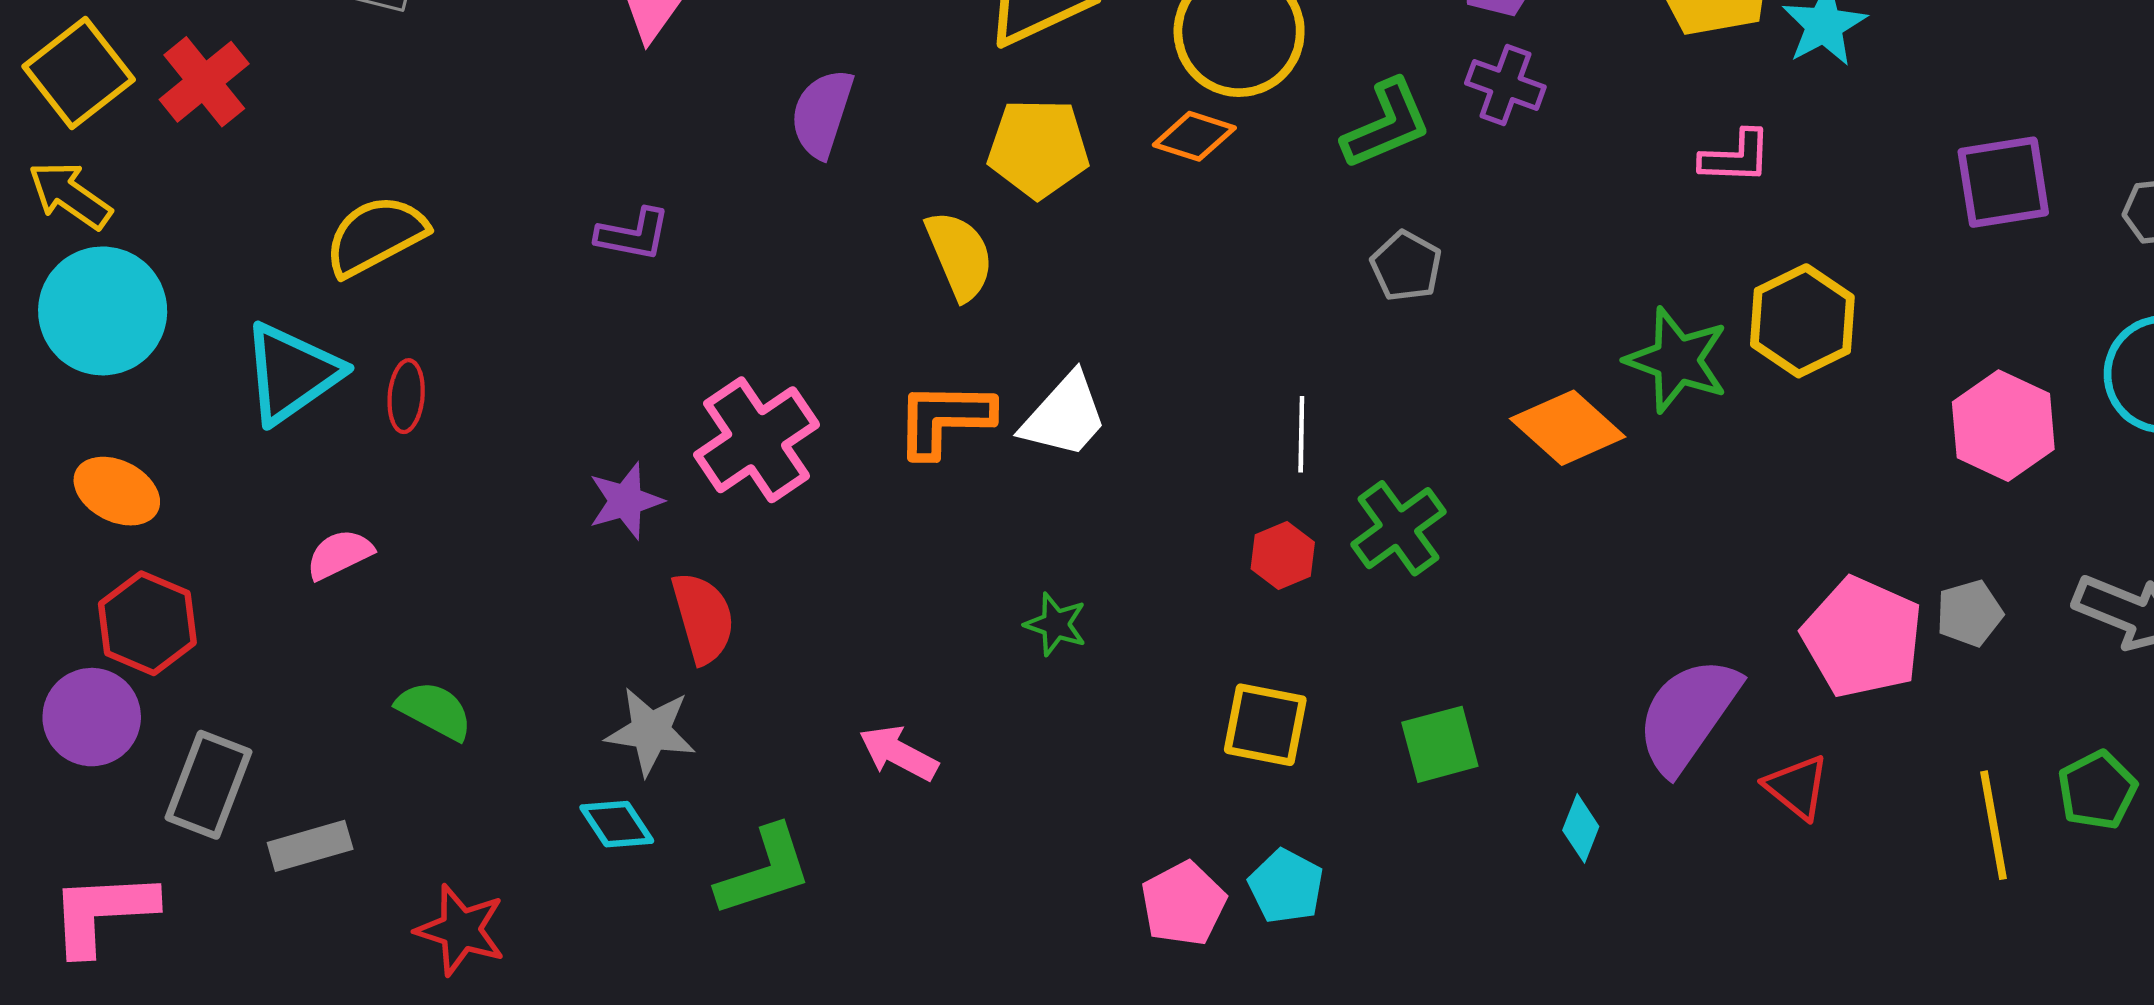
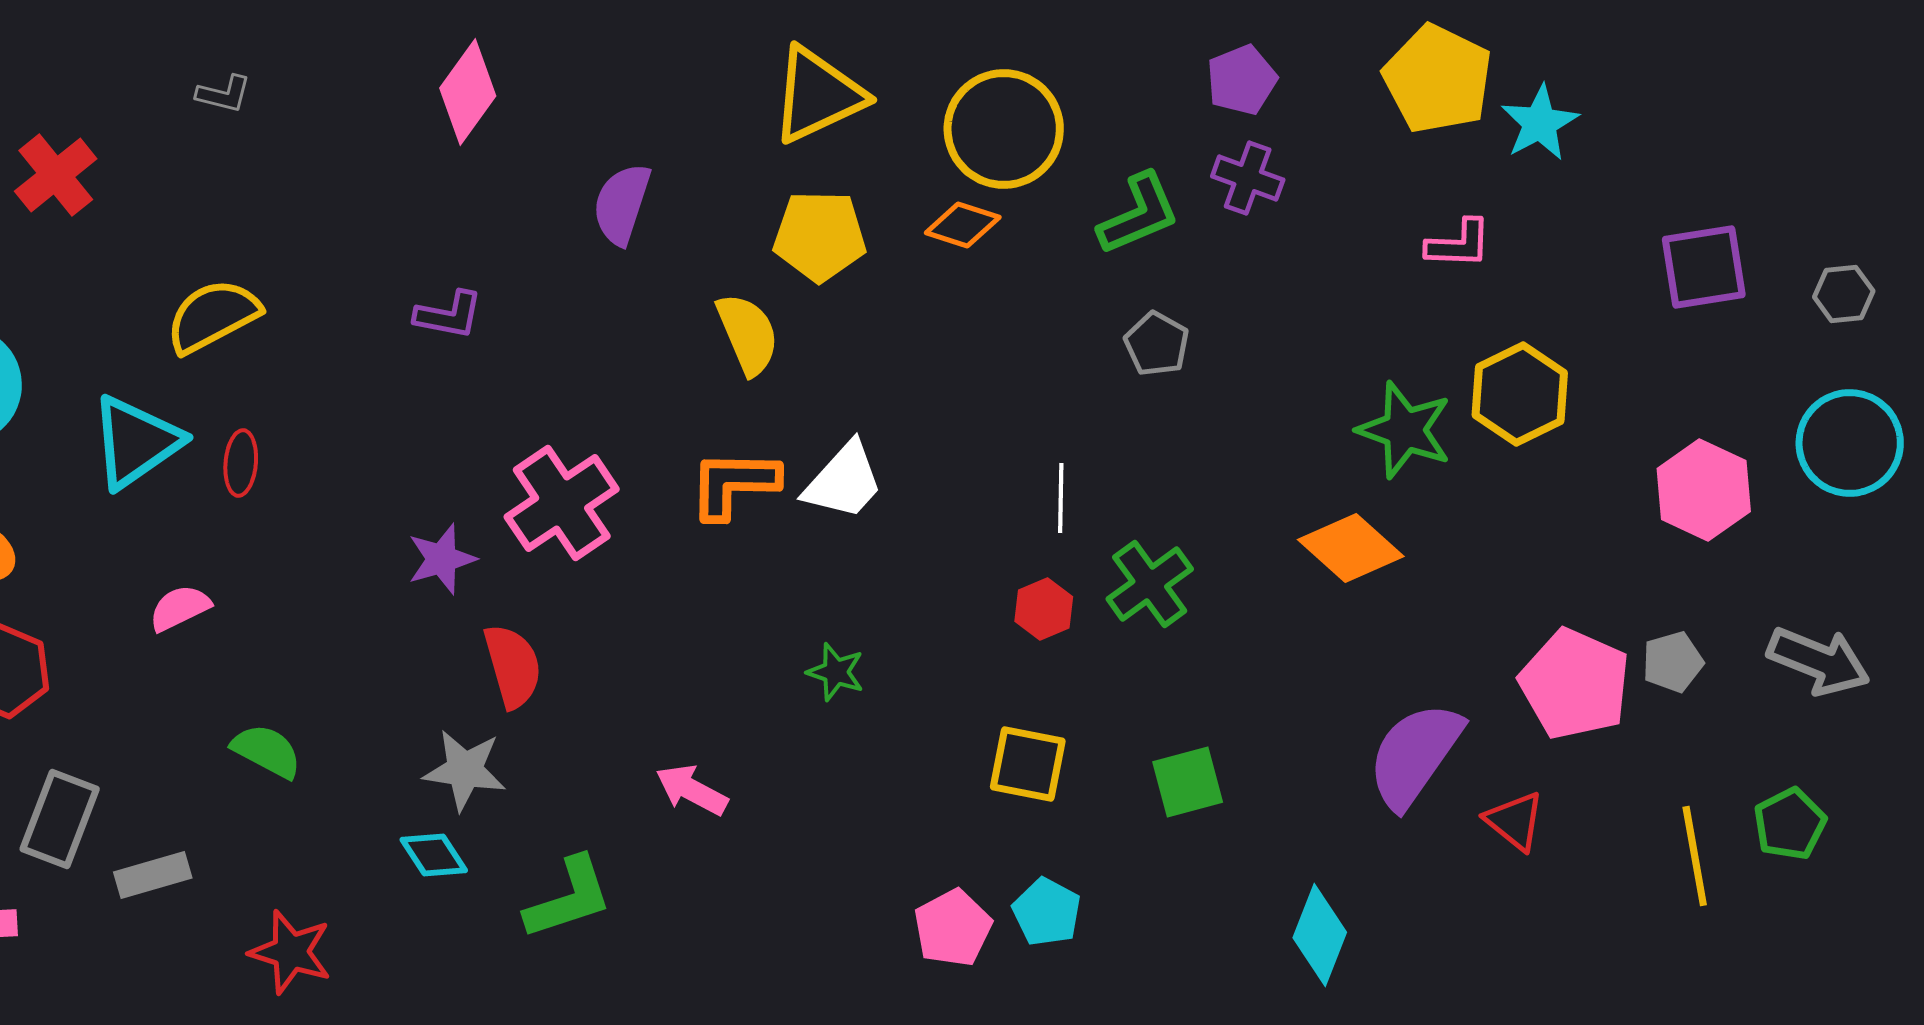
orange diamond: (1568, 428) -> (1351, 548), moved
cyan diamond: (1581, 828) -> (1320, 935), moved, size x1.6

